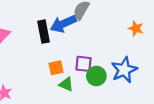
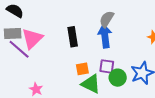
blue arrow: (63, 24) -> (105, 36), moved, turned 105
green triangle: (66, 84) -> (91, 84), size x1.5

